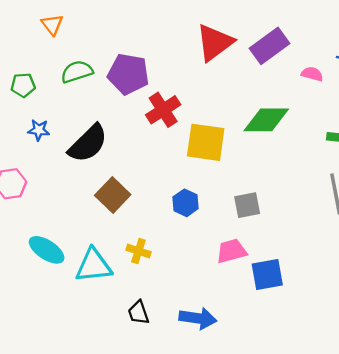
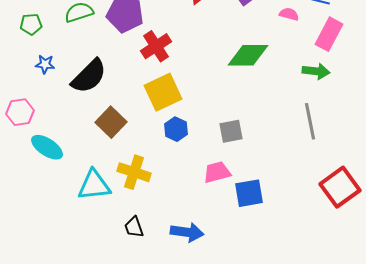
yellow square: (206, 142) -> (163, 92), moved, turned -33
cyan ellipse: (47, 250) -> (47, 147), moved
yellow cross: (138, 251) -> (134, 172), size x1.5

